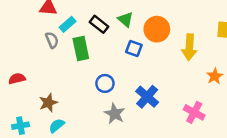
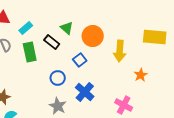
cyan rectangle: (68, 24) -> (26, 28), moved
black rectangle: (99, 24) -> (52, 42), moved
blue square: (134, 48) -> (80, 60), moved, turned 32
blue circle: (105, 83) -> (58, 78), moved

